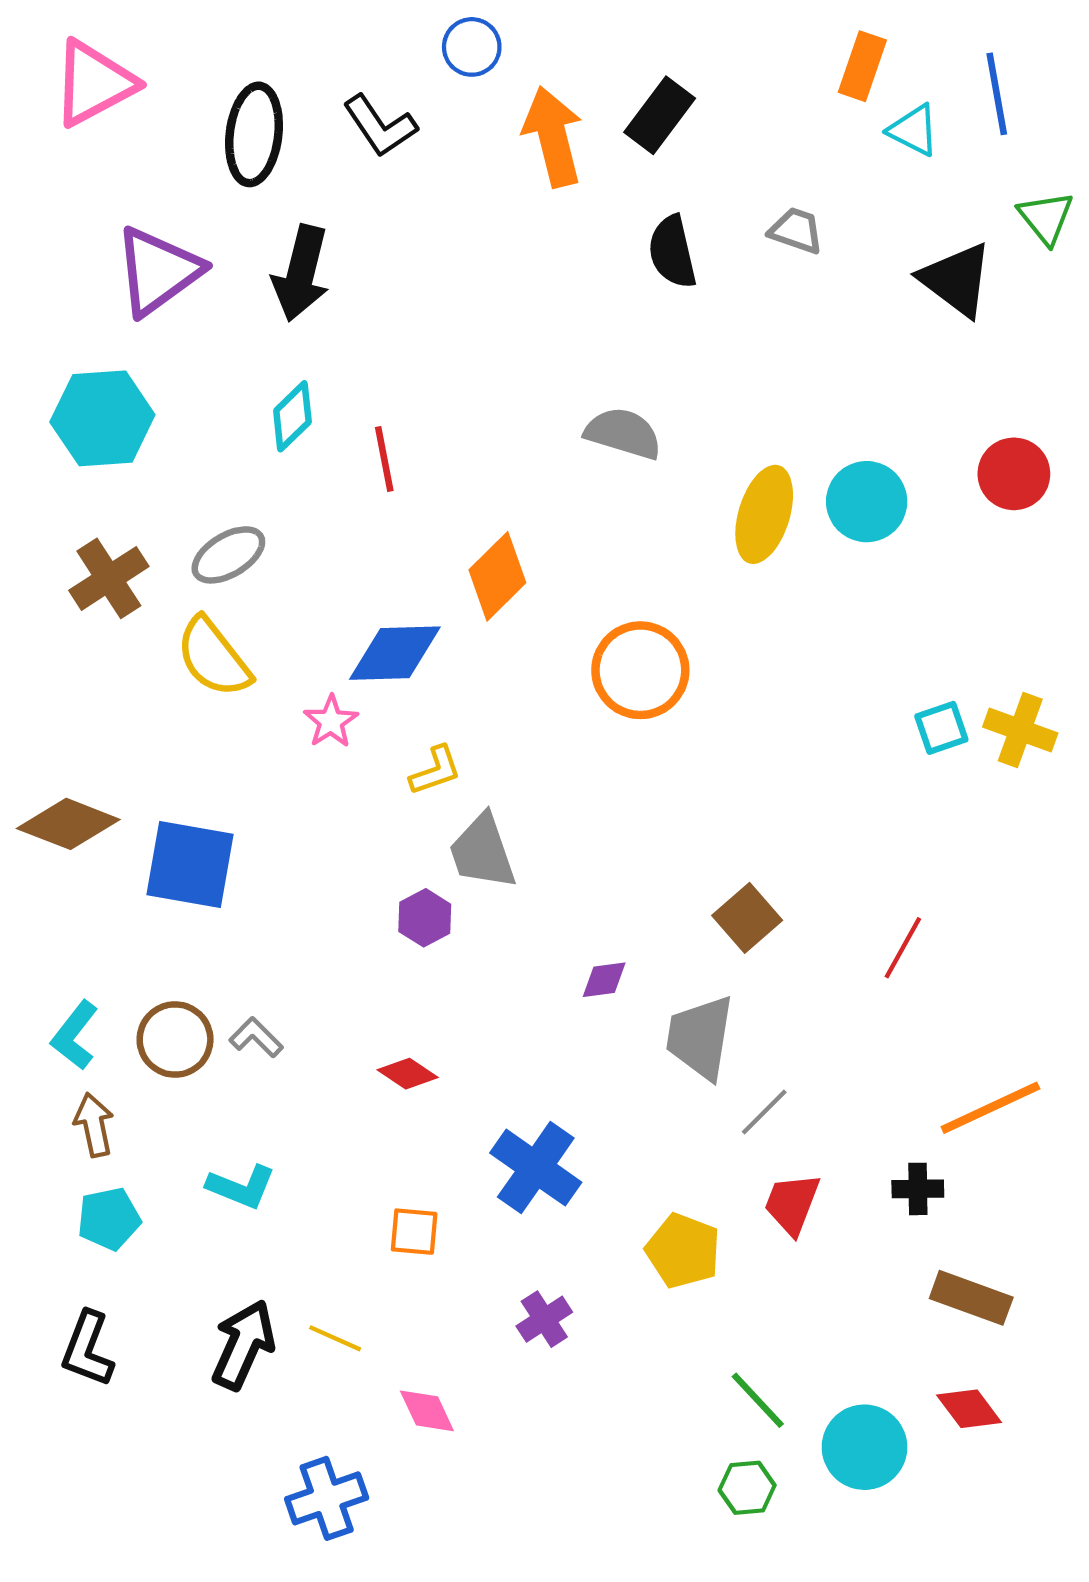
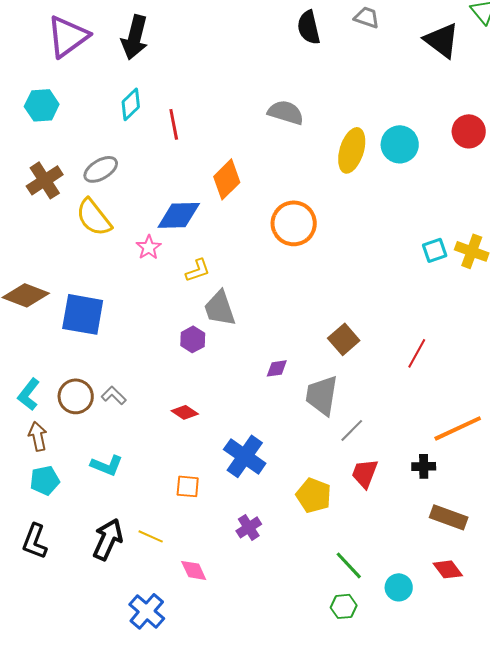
cyan hexagon: (102, 418) -> (42, 105), size x0.7
cyan circle: (864, 1447) -> (399, 587), size x0.7
blue cross: (327, 1498) -> (147, 611), turned -30

